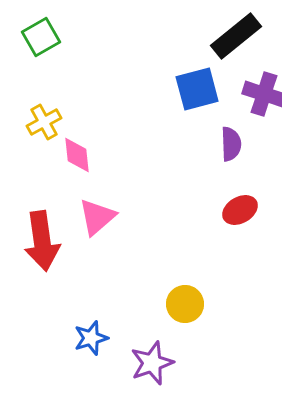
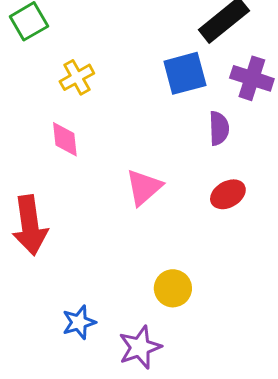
yellow cross: (44, 122) -> (77, 77), moved
pink triangle: (97, 217) -> (144, 187), moved

